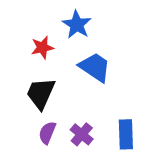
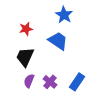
blue star: (77, 25) -> (64, 15), moved
blue rectangle: (126, 134) -> (77, 82), turned 36

